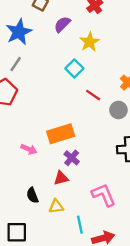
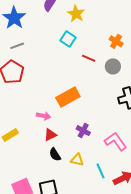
gray line: (16, 64) -> (17, 46), turned 48
purple cross: (72, 158) -> (83, 131), moved
red triangle: (61, 178) -> (50, 135), moved
yellow triangle: (56, 206) -> (77, 160), turned 32

